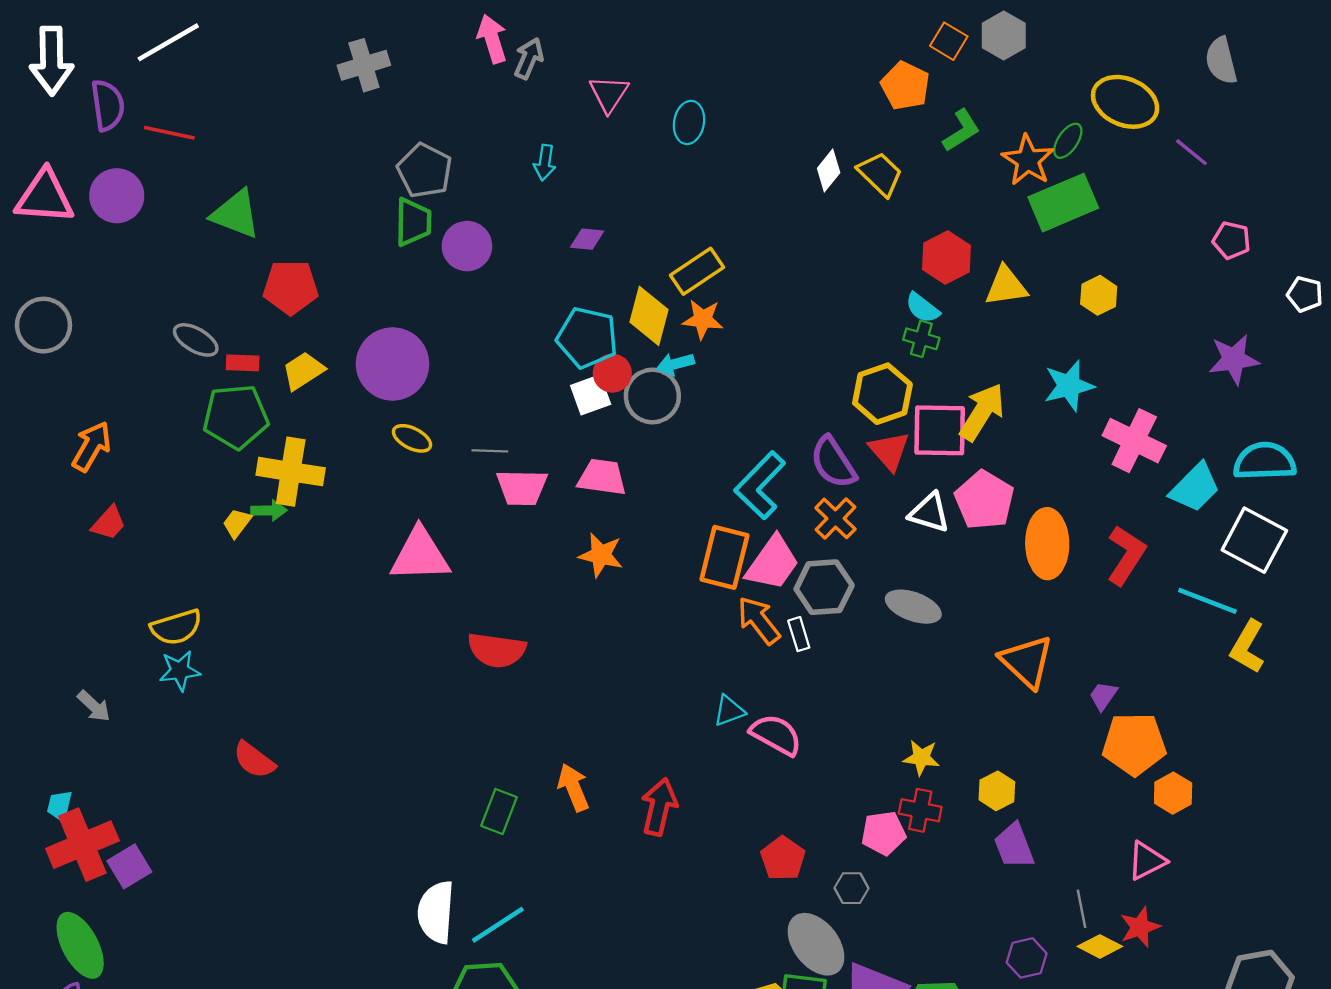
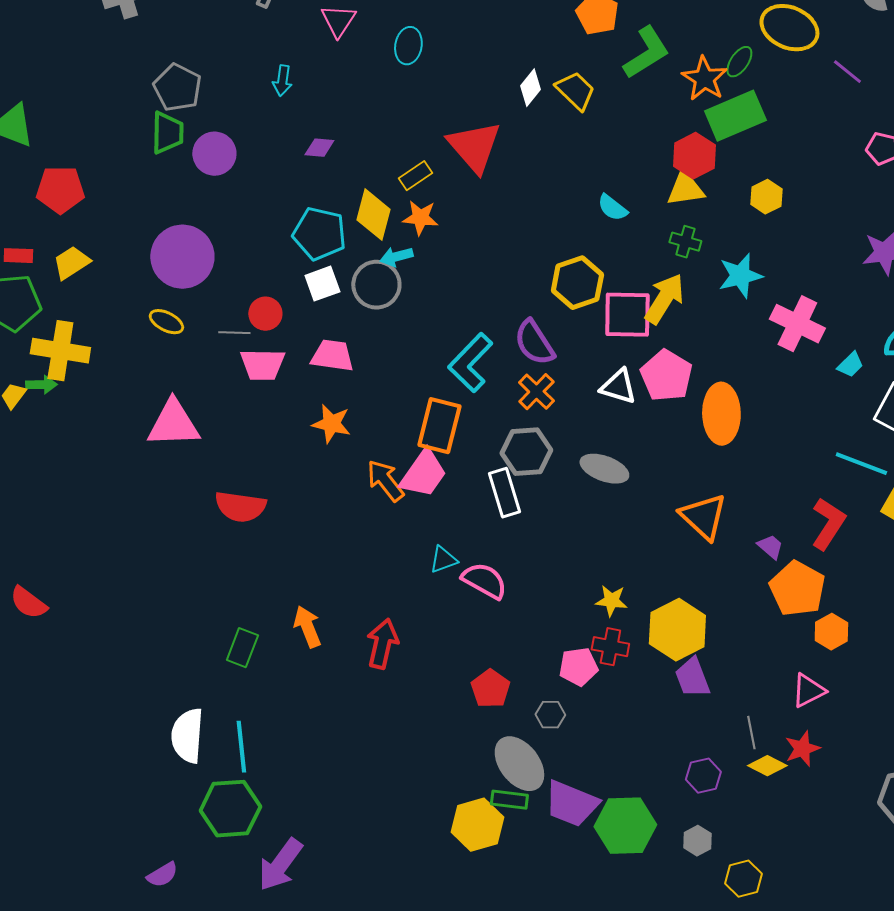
green L-shape: (961, 130) -> (646, 53), size x1.4
red hexagon: (946, 258) -> (694, 156), moved
yellow rectangle: (697, 271) -> (415, 176), size x0.7
green cross: (921, 339) -> (685, 242), moved
purple circle: (393, 364) -> (182, 257), moved
red circle: (612, 373) -> (265, 314), moved
red triangle: (889, 451) -> (474, 147), moved, size x1.5
cyan trapezoid: (1195, 488) -> (850, 365), size x0.6
red L-shape: (1126, 555) -> (828, 524), moved
pink trapezoid: (773, 563) -> (423, 474), moved
orange arrow: (759, 620) -> (385, 481), moved
white rectangle: (799, 634) -> (504, 493), size x1.6
purple trapezoid: (1103, 696) -> (770, 547), turned 96
orange pentagon: (1134, 744) -> (797, 589), turned 30
yellow hexagon: (997, 791) -> (677, 630), size x1.8
cyan line: (498, 925) -> (241, 747), turned -63

